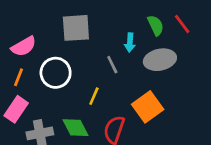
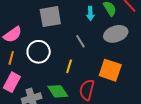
cyan arrow: (130, 43) -> (90, 13), moved
orange square: (148, 107) -> (110, 70), turned -30

